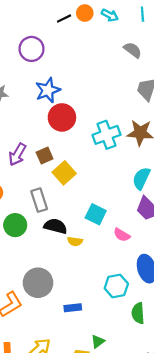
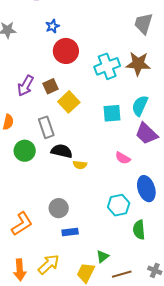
blue star: (48, 90) -> (52, 26), size x0.6
cyan square: (96, 214) -> (112, 113), moved, turned -30
gray circle: (38, 283) -> (59, 208), moved, size x0.7
blue rectangle: (73, 308) -> (70, 232), moved

